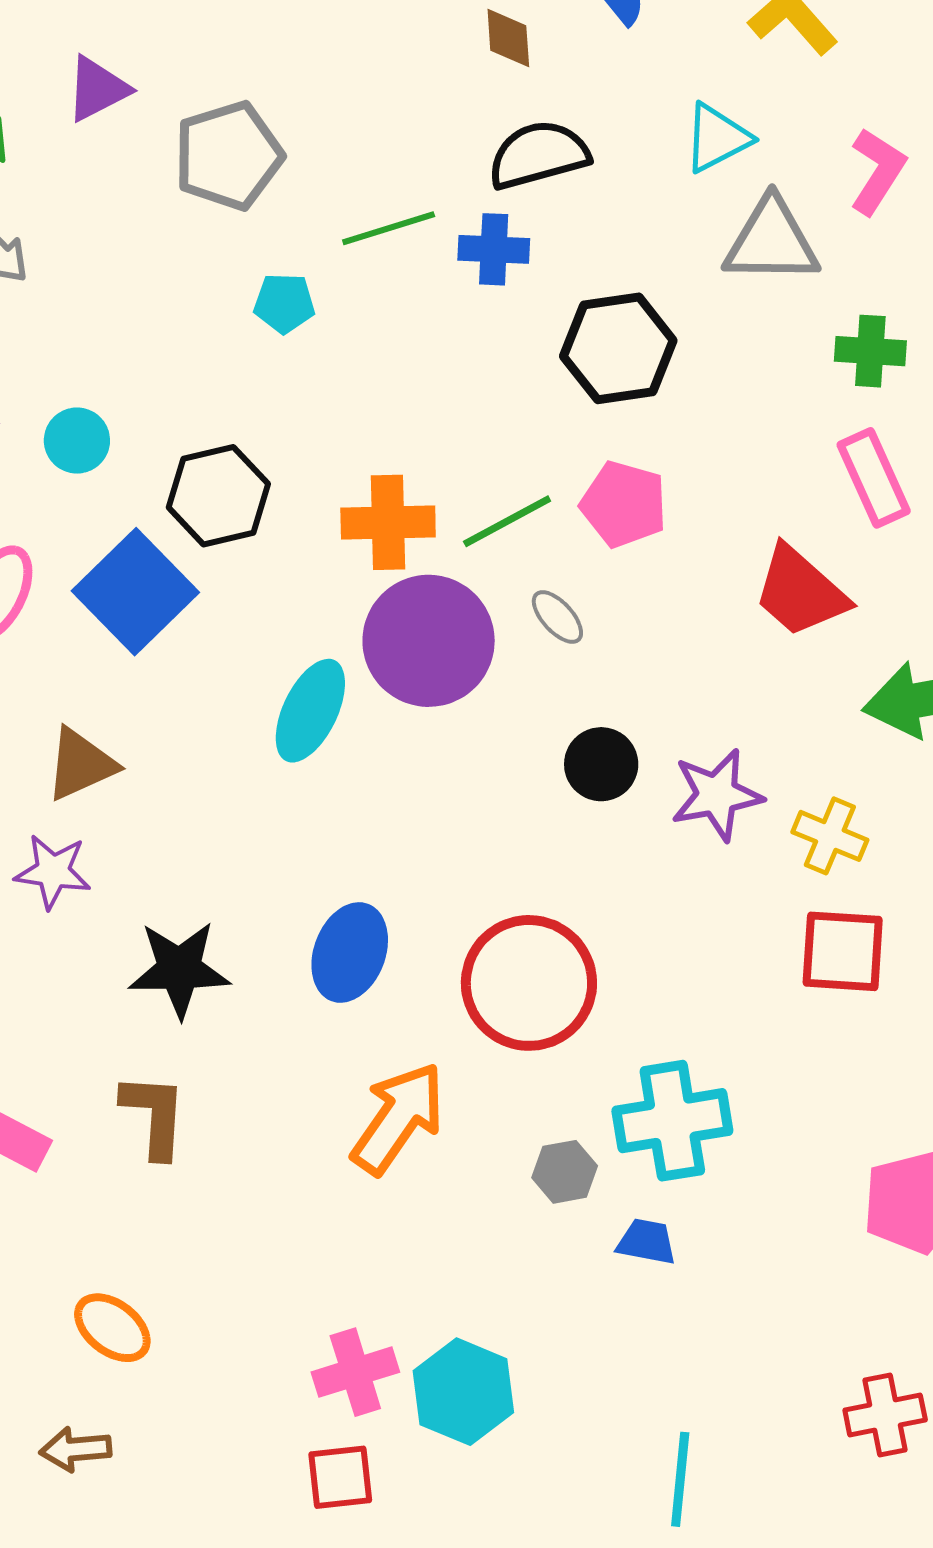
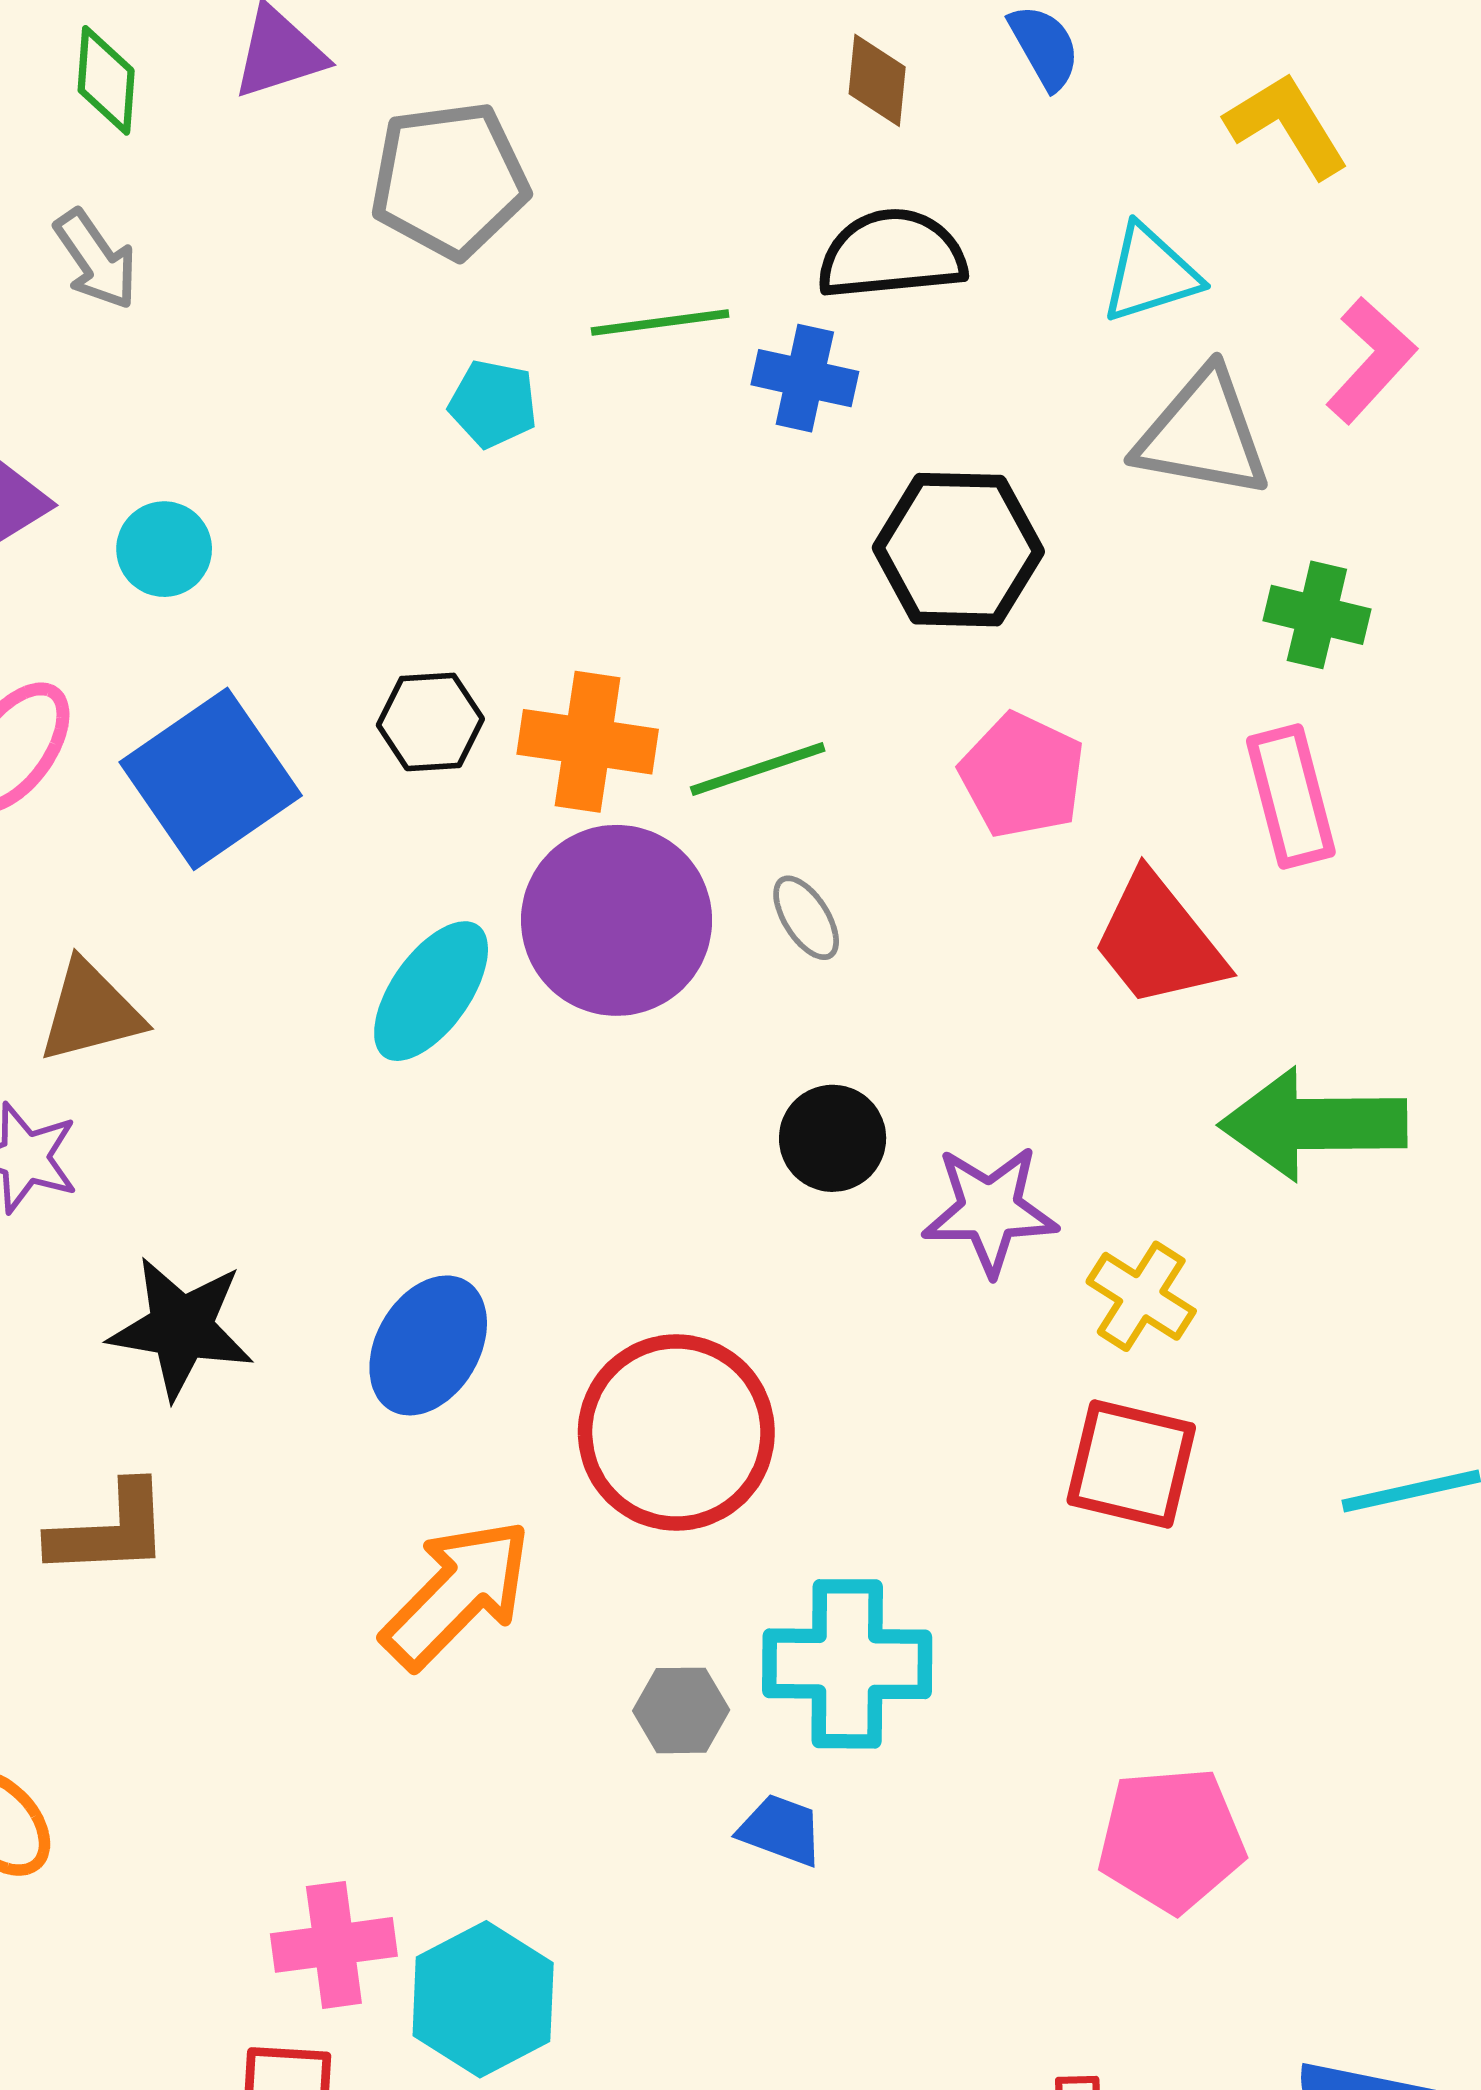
black hexagon: (218, 496) -> (430, 722), moved, size x0.7
pink pentagon: (624, 504) -> (1022, 775), moved
brown L-shape: (154, 1115) -> (110, 1530), turned 74

